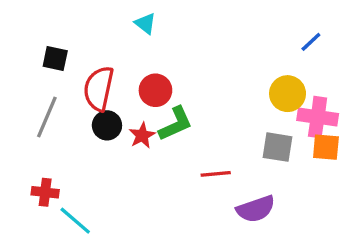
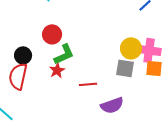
red semicircle: (99, 89) -> (18, 76), moved
yellow circle: (288, 94) -> (131, 48), moved
red star: (142, 135) -> (57, 70), moved

